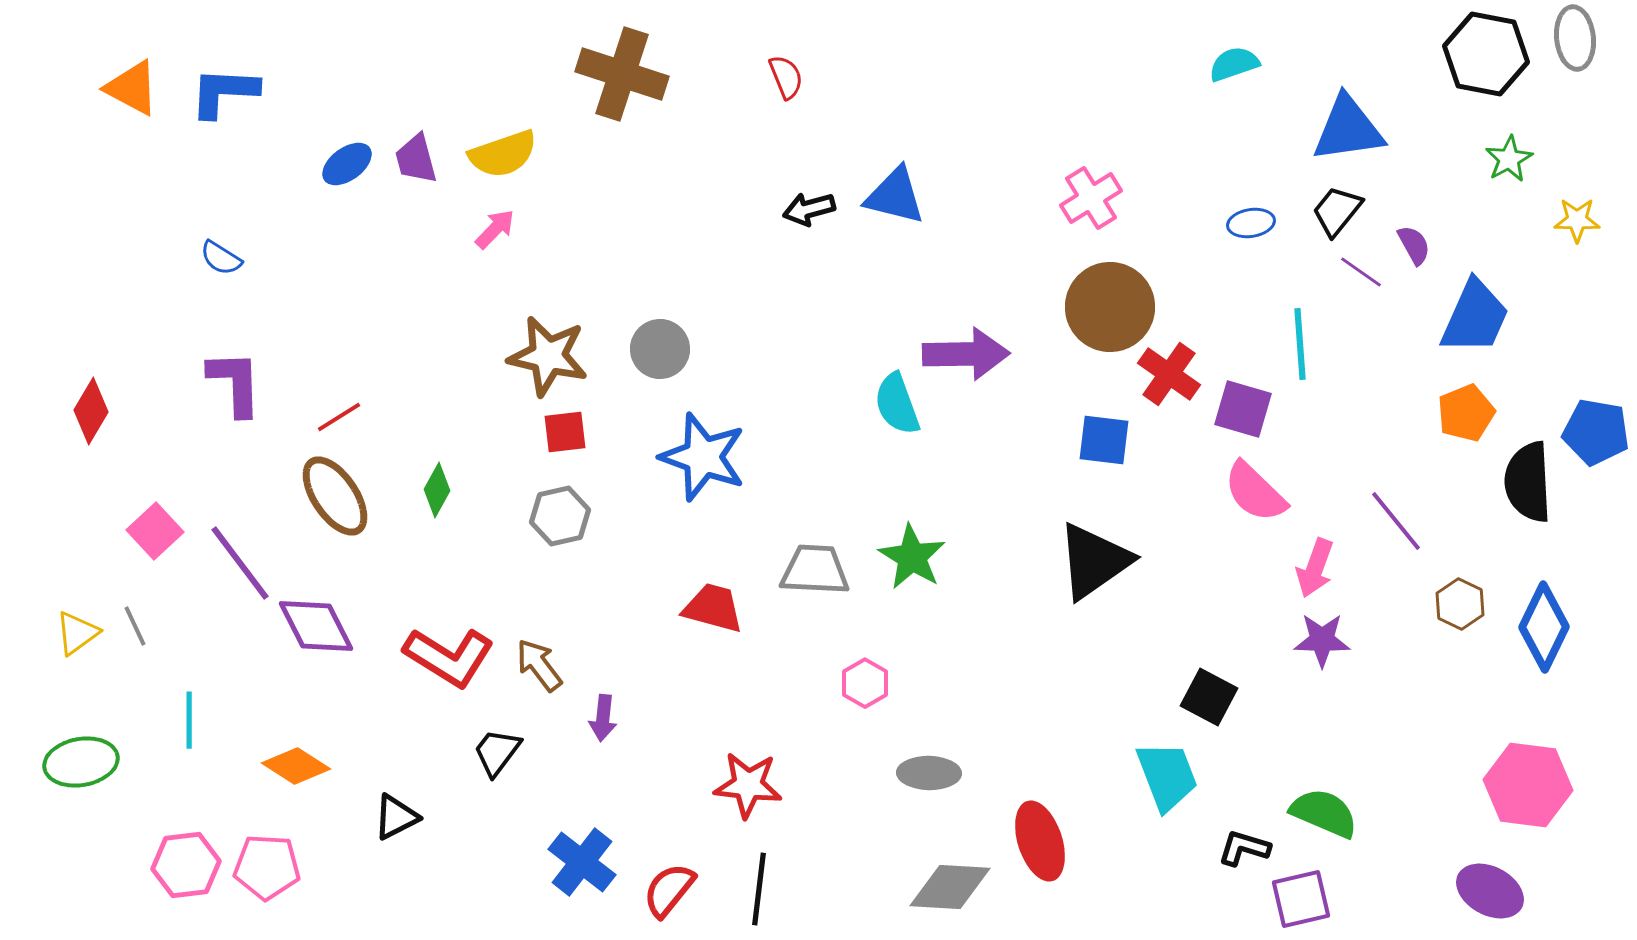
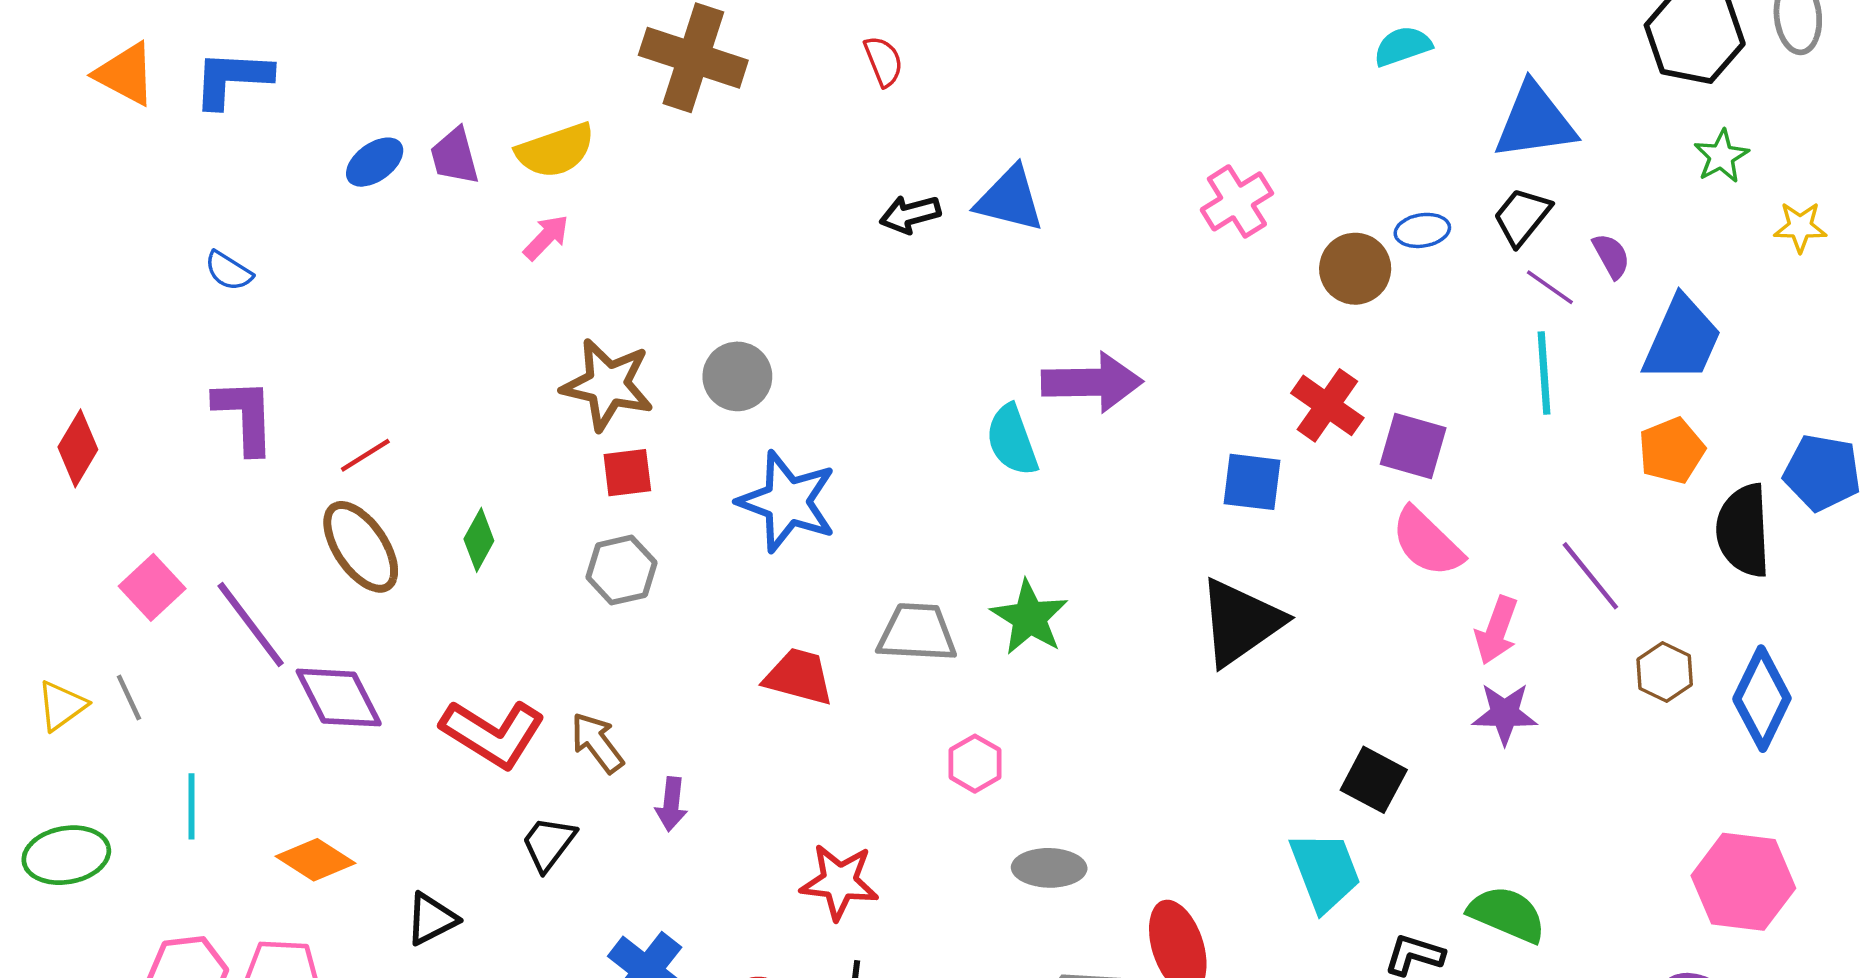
brown circle: (1110, 307) -> (1355, 269), moved, size x0.7
cyan line: (1300, 344) -> (1544, 373), moved

